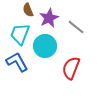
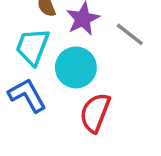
red semicircle: (71, 68) -> (95, 113), moved

